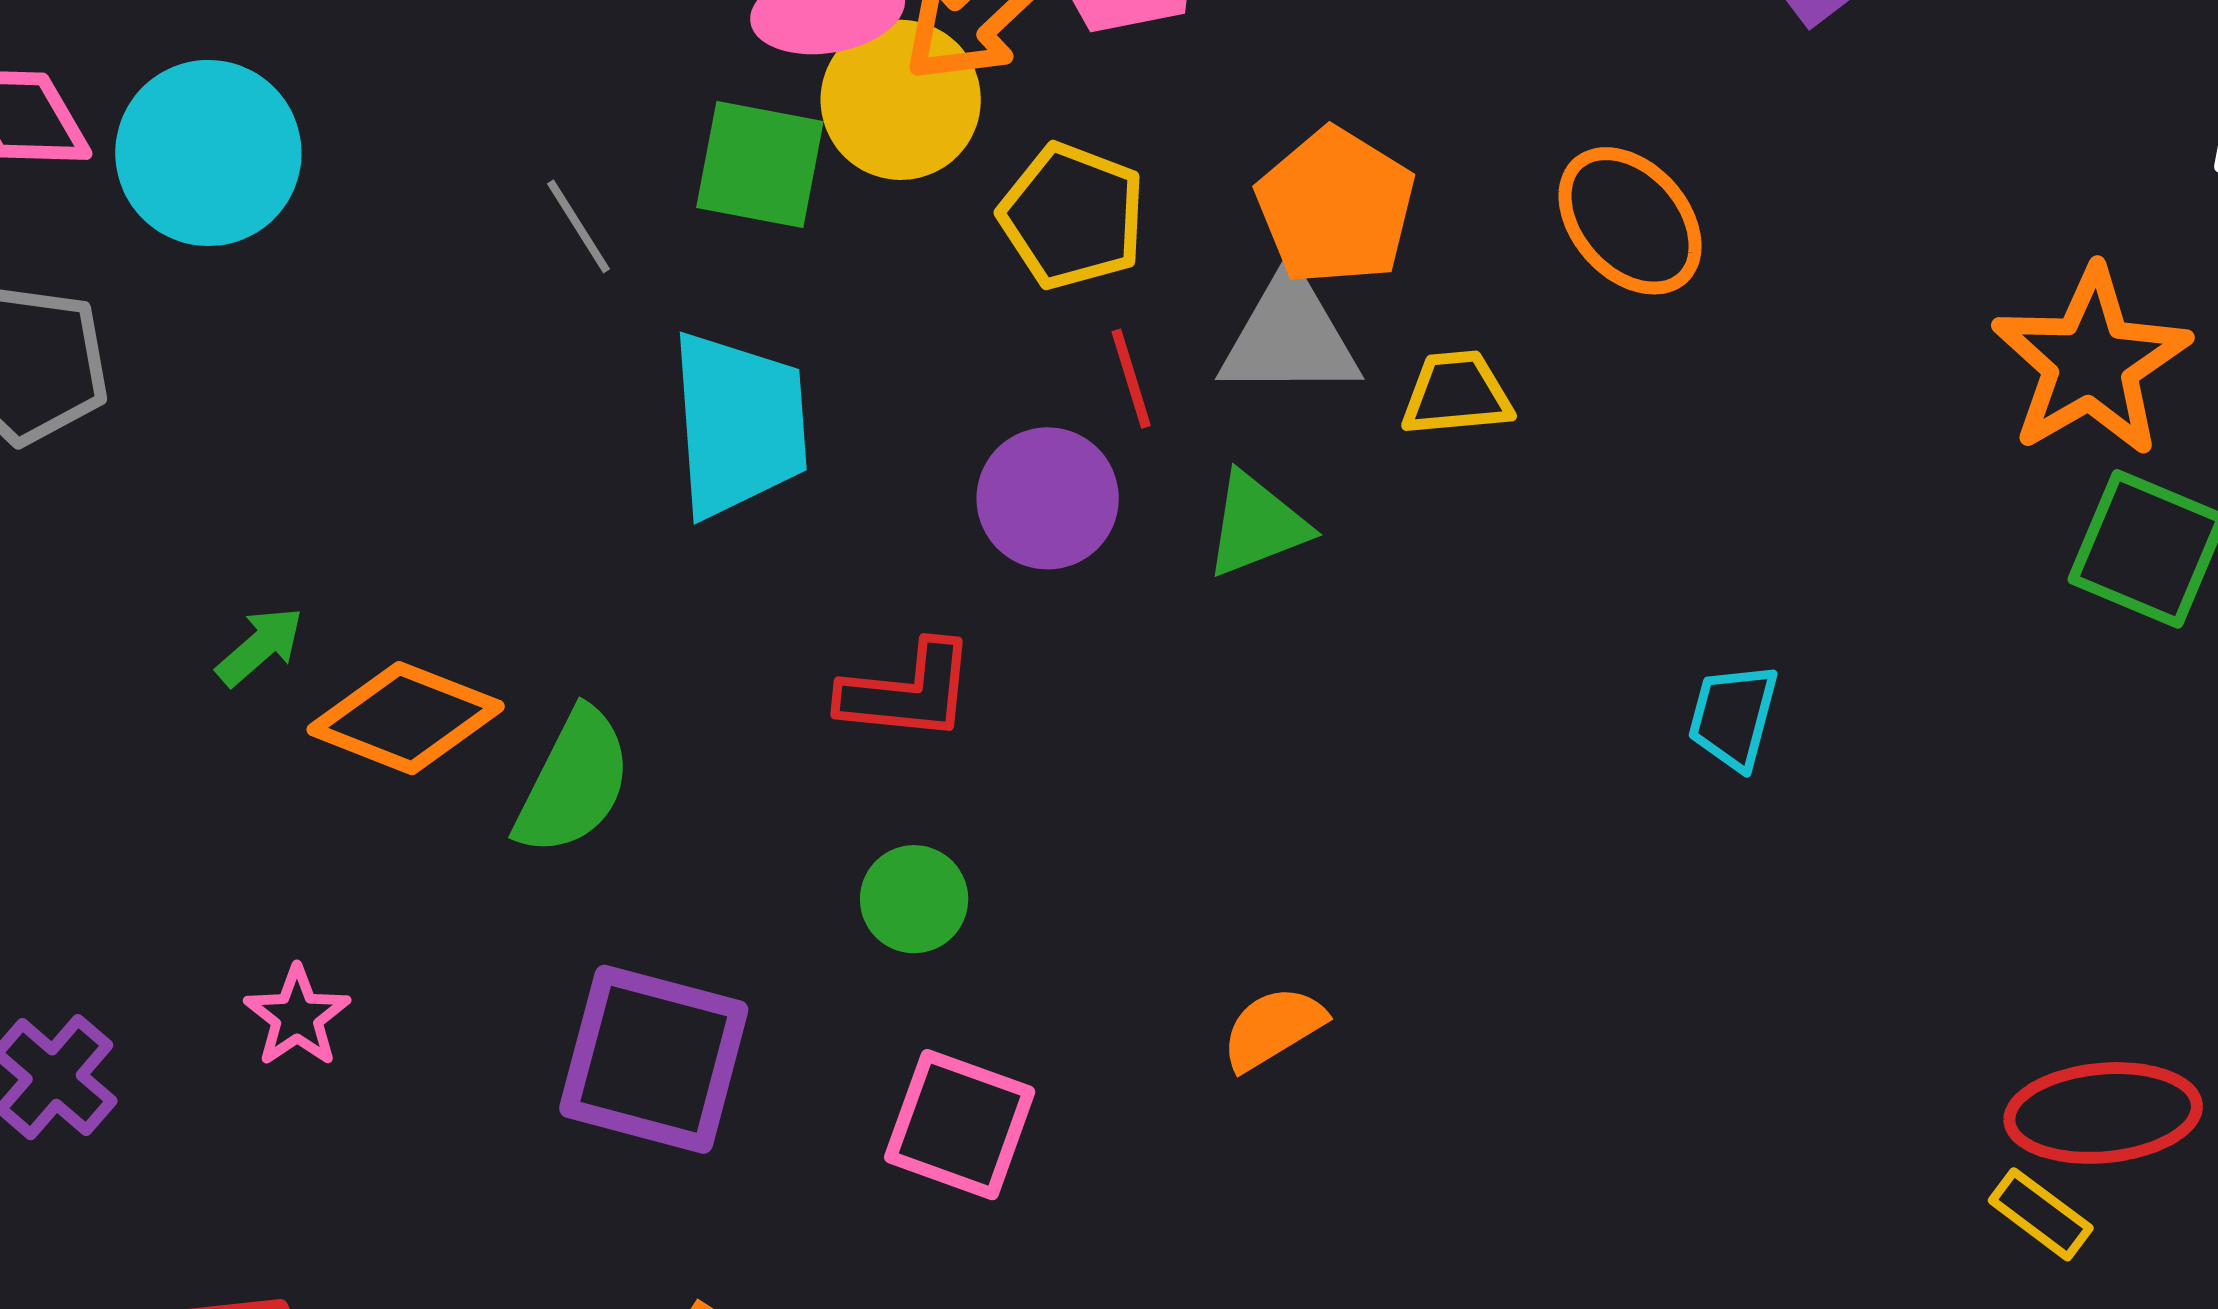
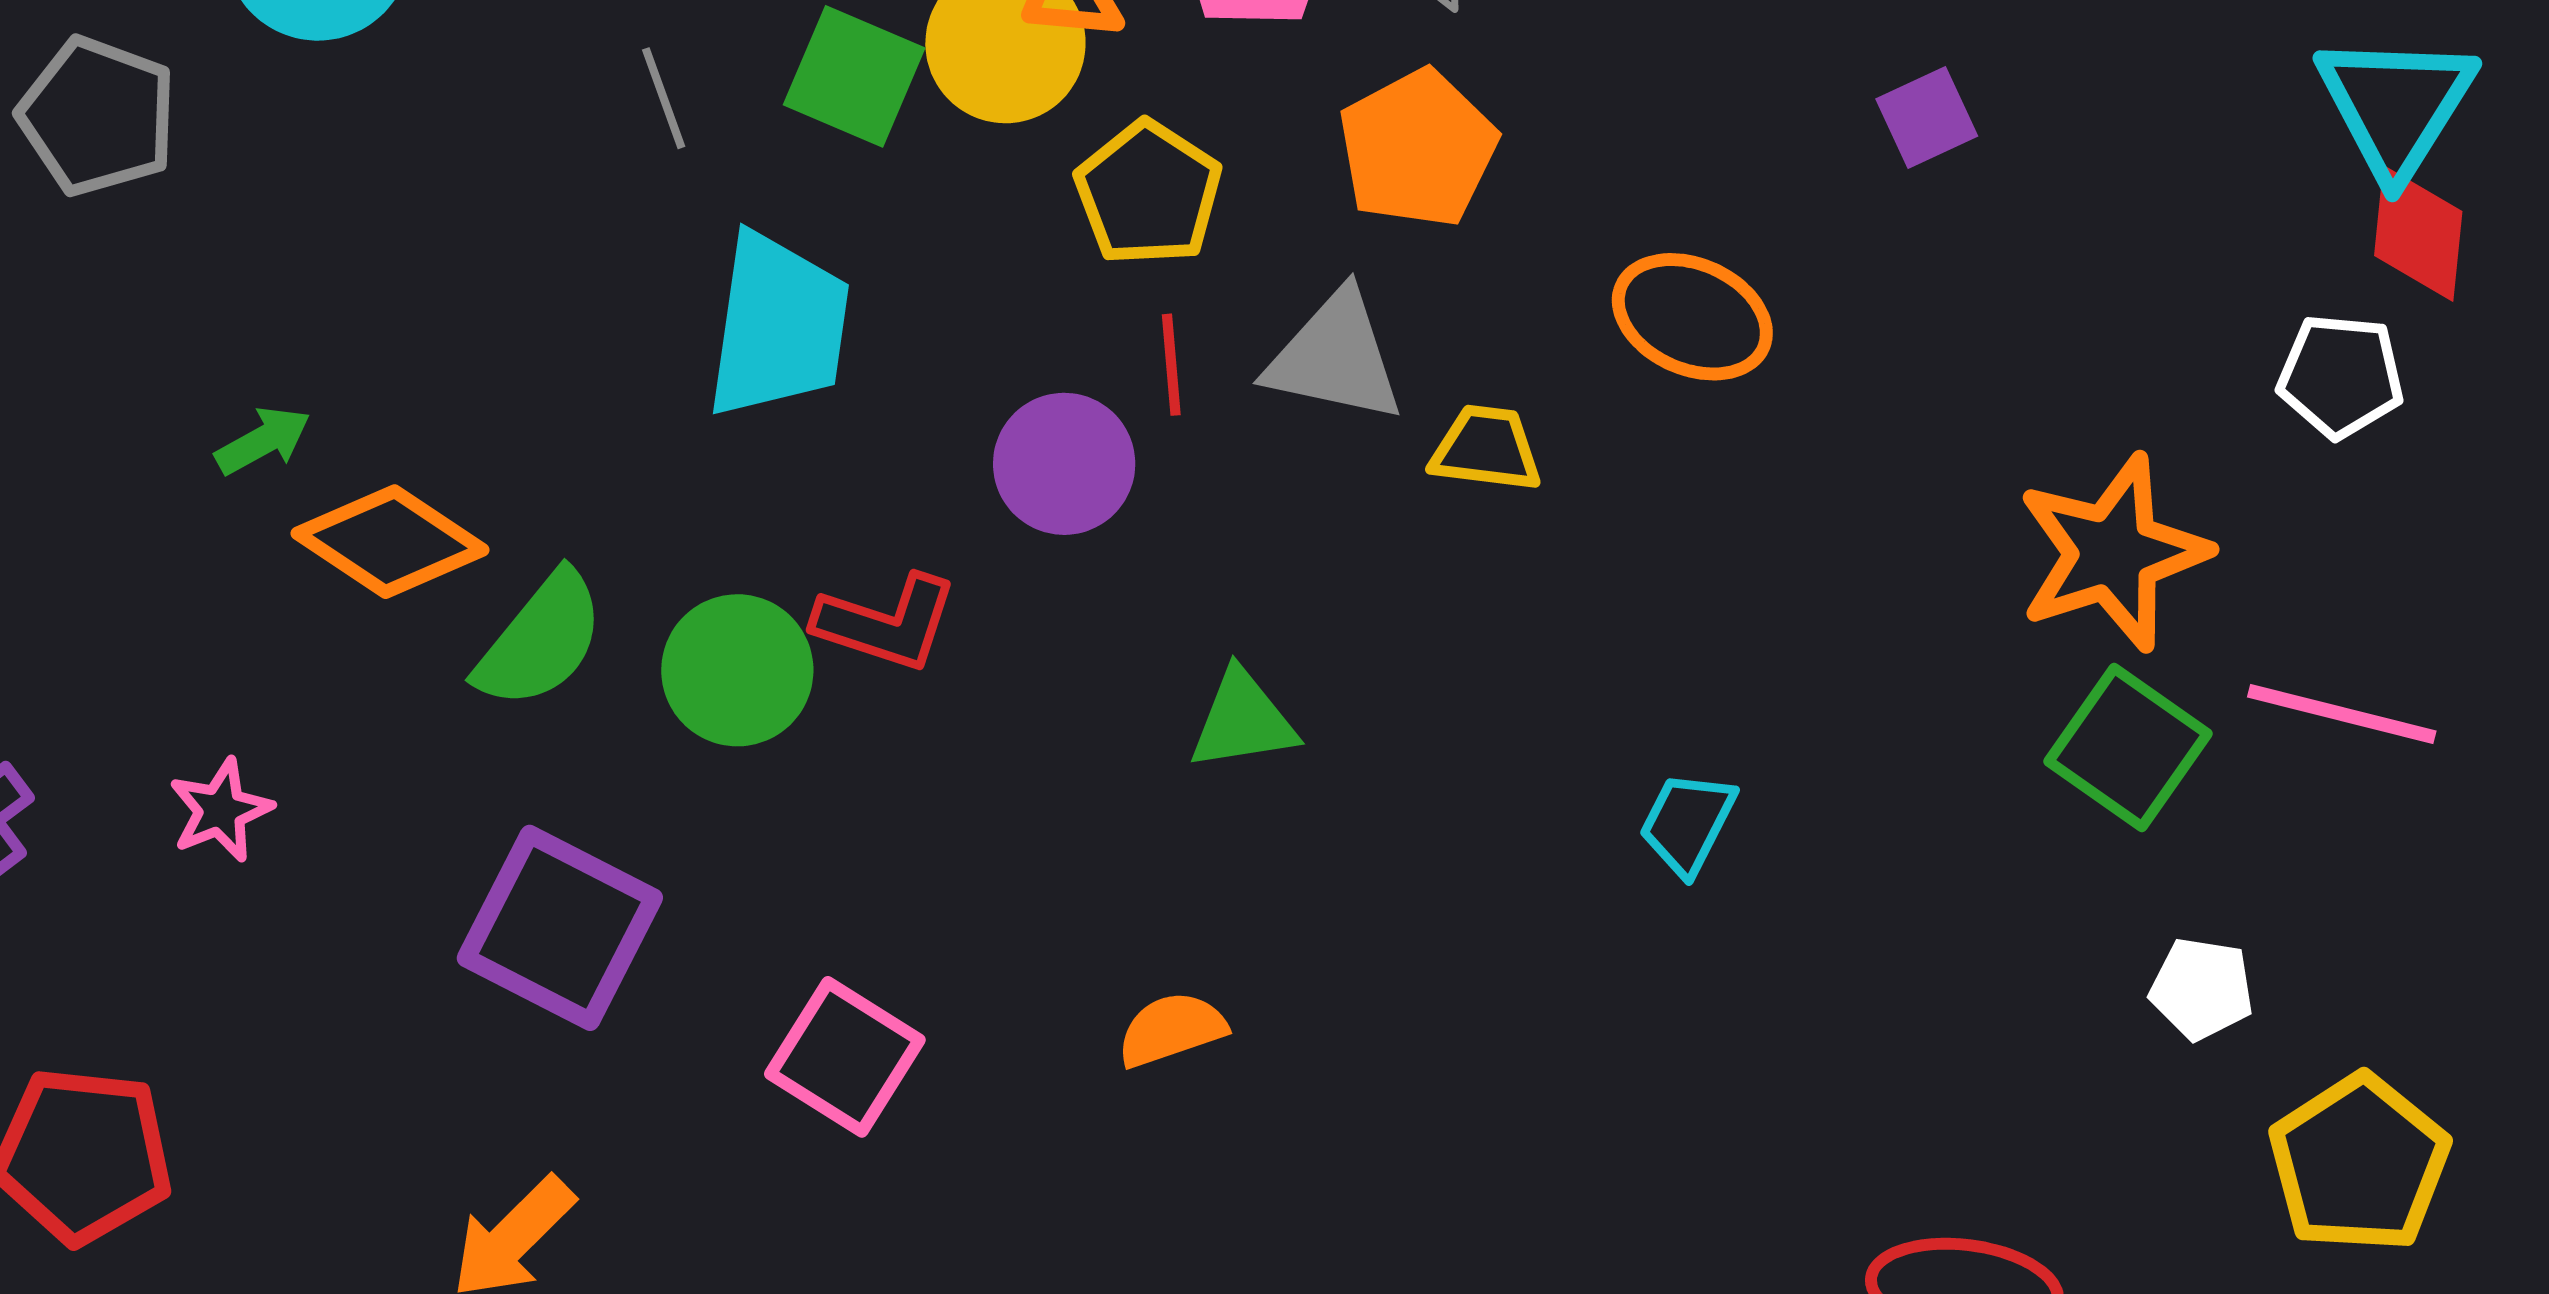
orange pentagon: (1336, 207) -> (1418, 149), moved
orange ellipse: (1630, 221) -> (1692, 317), turned -36
green triangle: (1257, 525) -> (1243, 720), moved
green circle: (914, 899) -> (737, 670), moved, size x1.4

